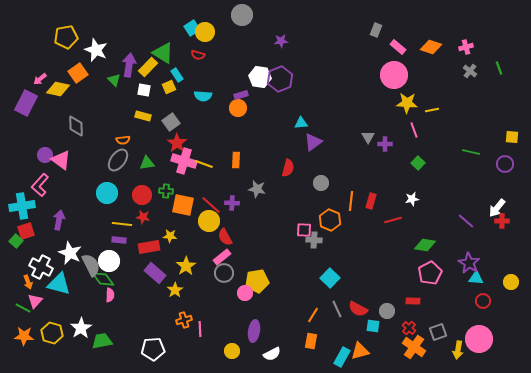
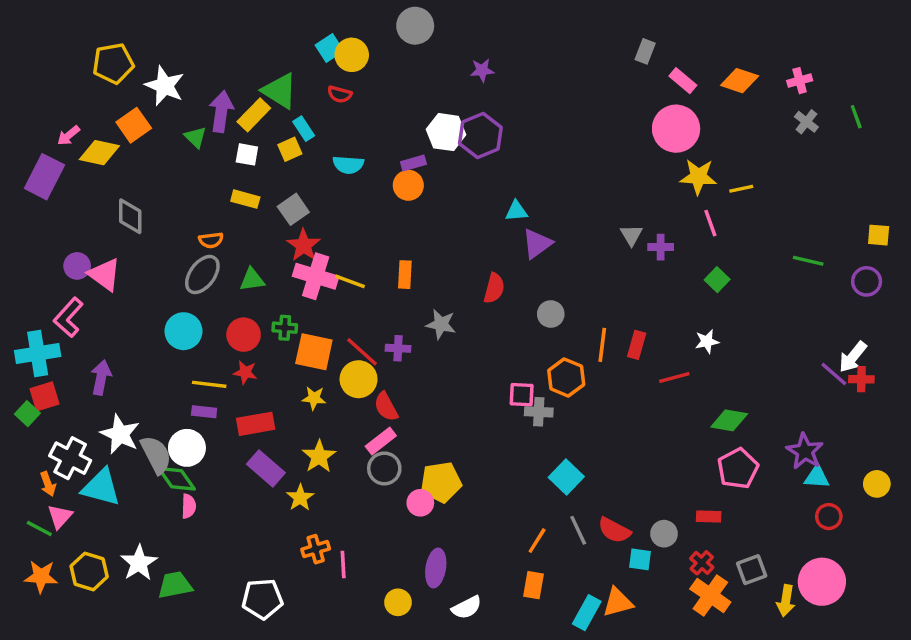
purple line: (466, 221) -> (834, 374), moved
yellow star: (170, 236) -> (314, 398), moved

